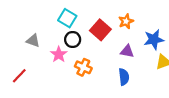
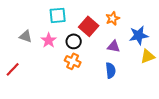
cyan square: (67, 18) -> (58, 15), turned -36
black circle: (73, 40) -> (74, 41), moved
pink star: (59, 54) -> (49, 40), moved

